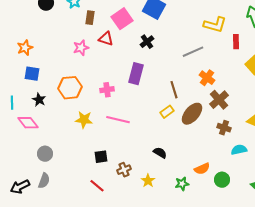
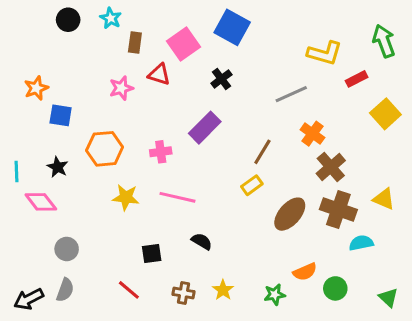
red rectangle: (236, 42) -> (357, 79), turned 64
blue square: (32, 74) -> (61, 115), moved
purple rectangle: (136, 74) -> (205, 128), turned 30
brown line: (174, 90) -> (262, 152), turned 48
brown ellipse: (192, 114) -> (290, 214), moved
brown cross: (224, 128) -> (338, 210), size x1.6
black semicircle: (160, 153) -> (202, 241), moved
brown cross: (124, 170) -> (184, 293), moved, turned 32
red line: (97, 186) -> (129, 290), moved

